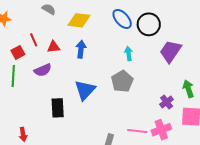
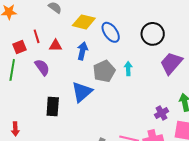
blue ellipse: (122, 19) -> (111, 32), moved
cyan arrow: (129, 54) -> (128, 69), moved
purple semicircle: (43, 70) -> (42, 67), turned -108
gray pentagon: (122, 81) -> (104, 71), moved

